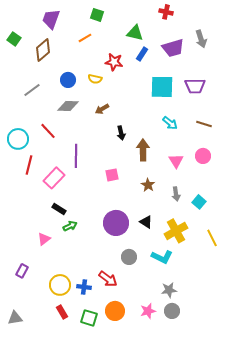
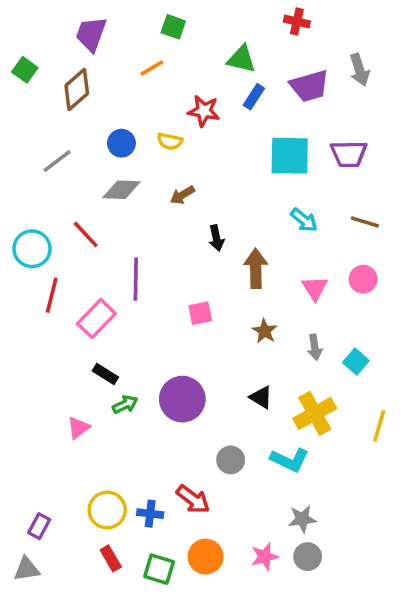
purple circle: (116, 223) -> (182, 399), moved
yellow line: (212, 238) -> (379, 426), turned 42
purple rectangle: (22, 271) -> (39, 526), moved

